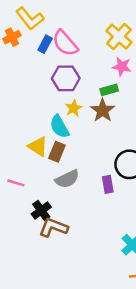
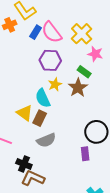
yellow cross: (119, 37) -> (82, 34), moved
green rectangle: (109, 90) -> (84, 72), turned 48
purple rectangle: (108, 184) -> (85, 154), moved
black cross: (41, 211) -> (24, 164), turned -35

